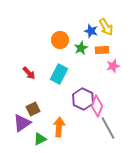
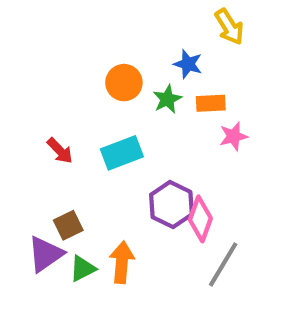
yellow arrow: (106, 27) -> (229, 27), moved
cyan rectangle: (59, 74) -> (122, 153), turned 42
gray line: (108, 128) -> (223, 264), turned 60
green triangle: (40, 139) -> (83, 269), moved

